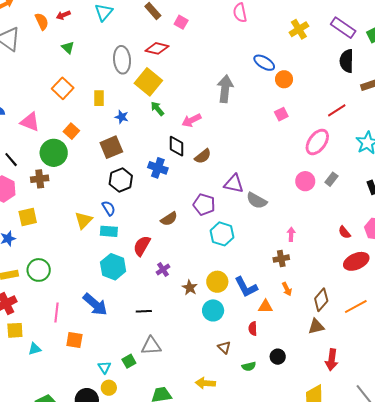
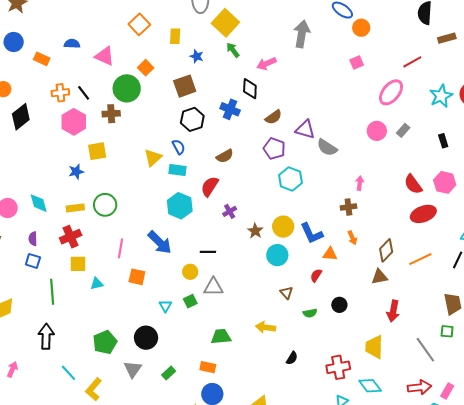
brown semicircle: (203, 156) -> (273, 117), moved
brown semicircle: (169, 219) -> (225, 156), moved
red semicircle: (344, 232) -> (413, 184), size x1.5
red semicircle: (253, 329) -> (316, 275), turned 32
yellow circle: (109, 388) -> (190, 272), moved

